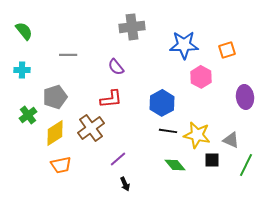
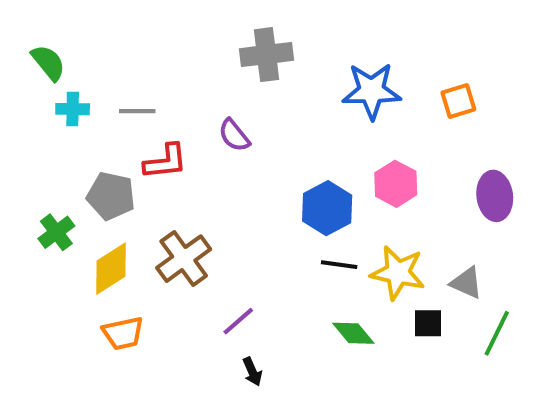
cyan cross: (22, 70) -> (73, 109), moved
pink hexagon: (201, 77) -> (396, 184), moved
gray pentagon: (55, 97) -> (111, 196), turned 30
red L-shape: (111, 99) -> (166, 162), moved

